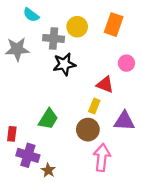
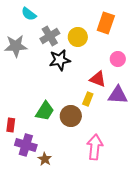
yellow circle: (77, 27) -> (78, 37), moved
gray cross: (54, 38) -> (50, 36), turned -36
purple triangle: (124, 121) -> (118, 95), moved
brown circle: (88, 130) -> (71, 116), moved

